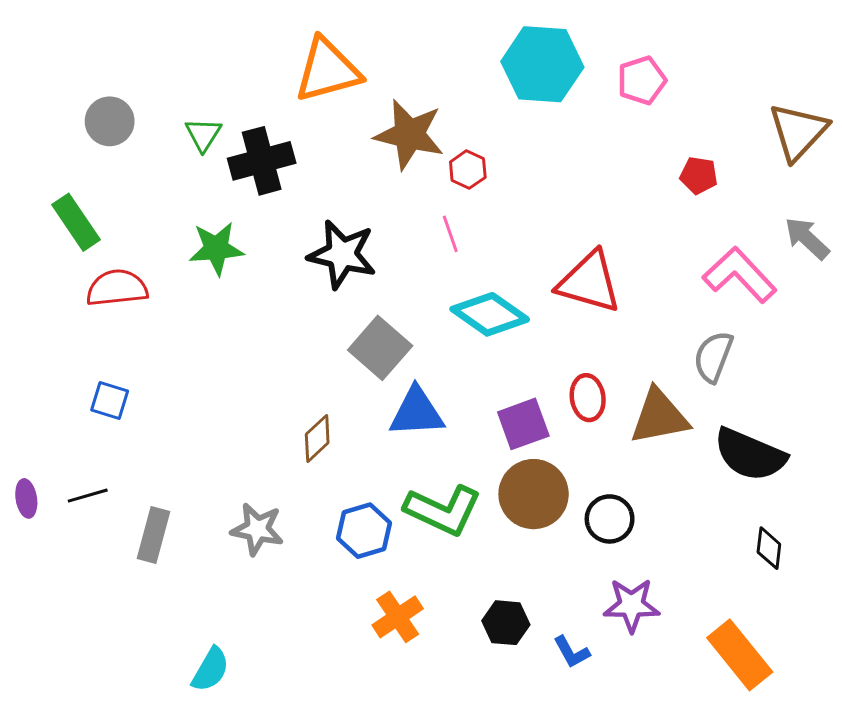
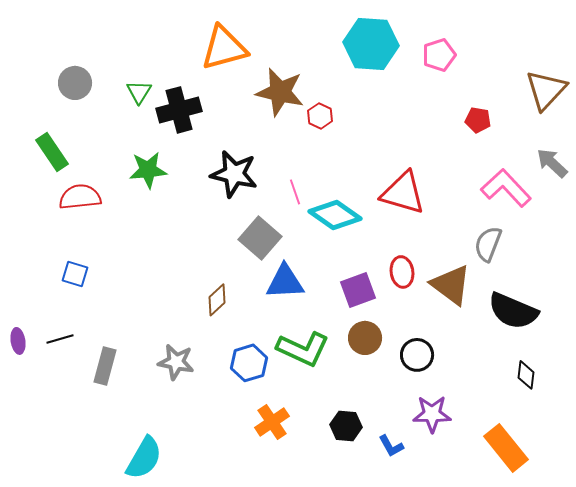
pink line: (450, 234) -> (295, 192), moved
brown triangle: (659, 417) -> (451, 285), turned 48
brown circle: (534, 494) -> (365, 338), size x0.7
cyan semicircle: (211, 669) -> (144, 458), size x1.4

